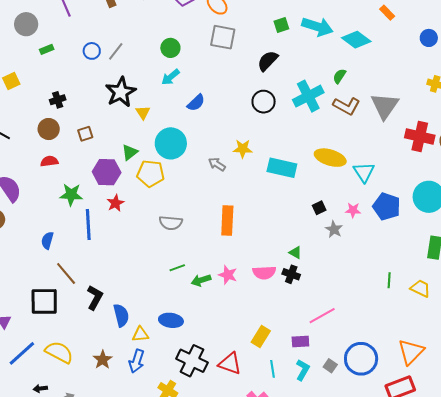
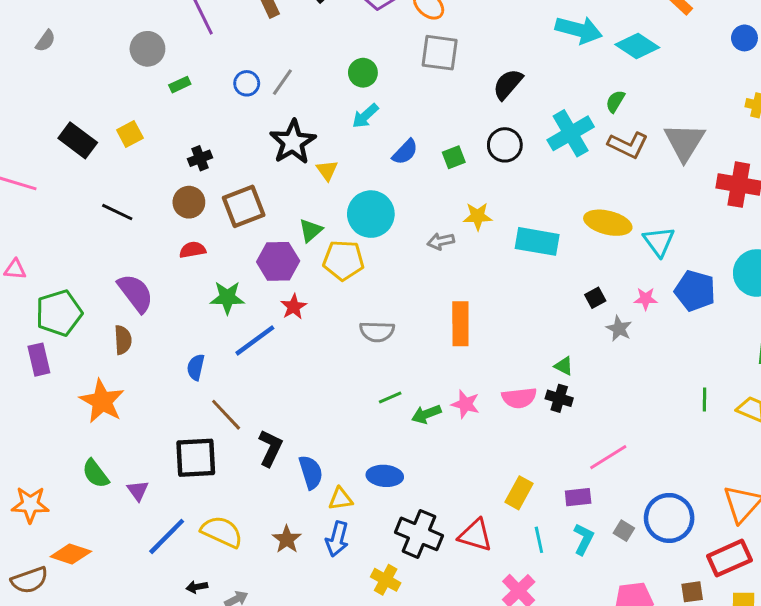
green square: (281, 25) -> (454, 157), moved
brown square: (85, 134) -> (244, 206), size x1.8
gray arrow: (217, 164) -> (441, 241), turned -42
blue line: (88, 224) -> (255, 340), turned 60

